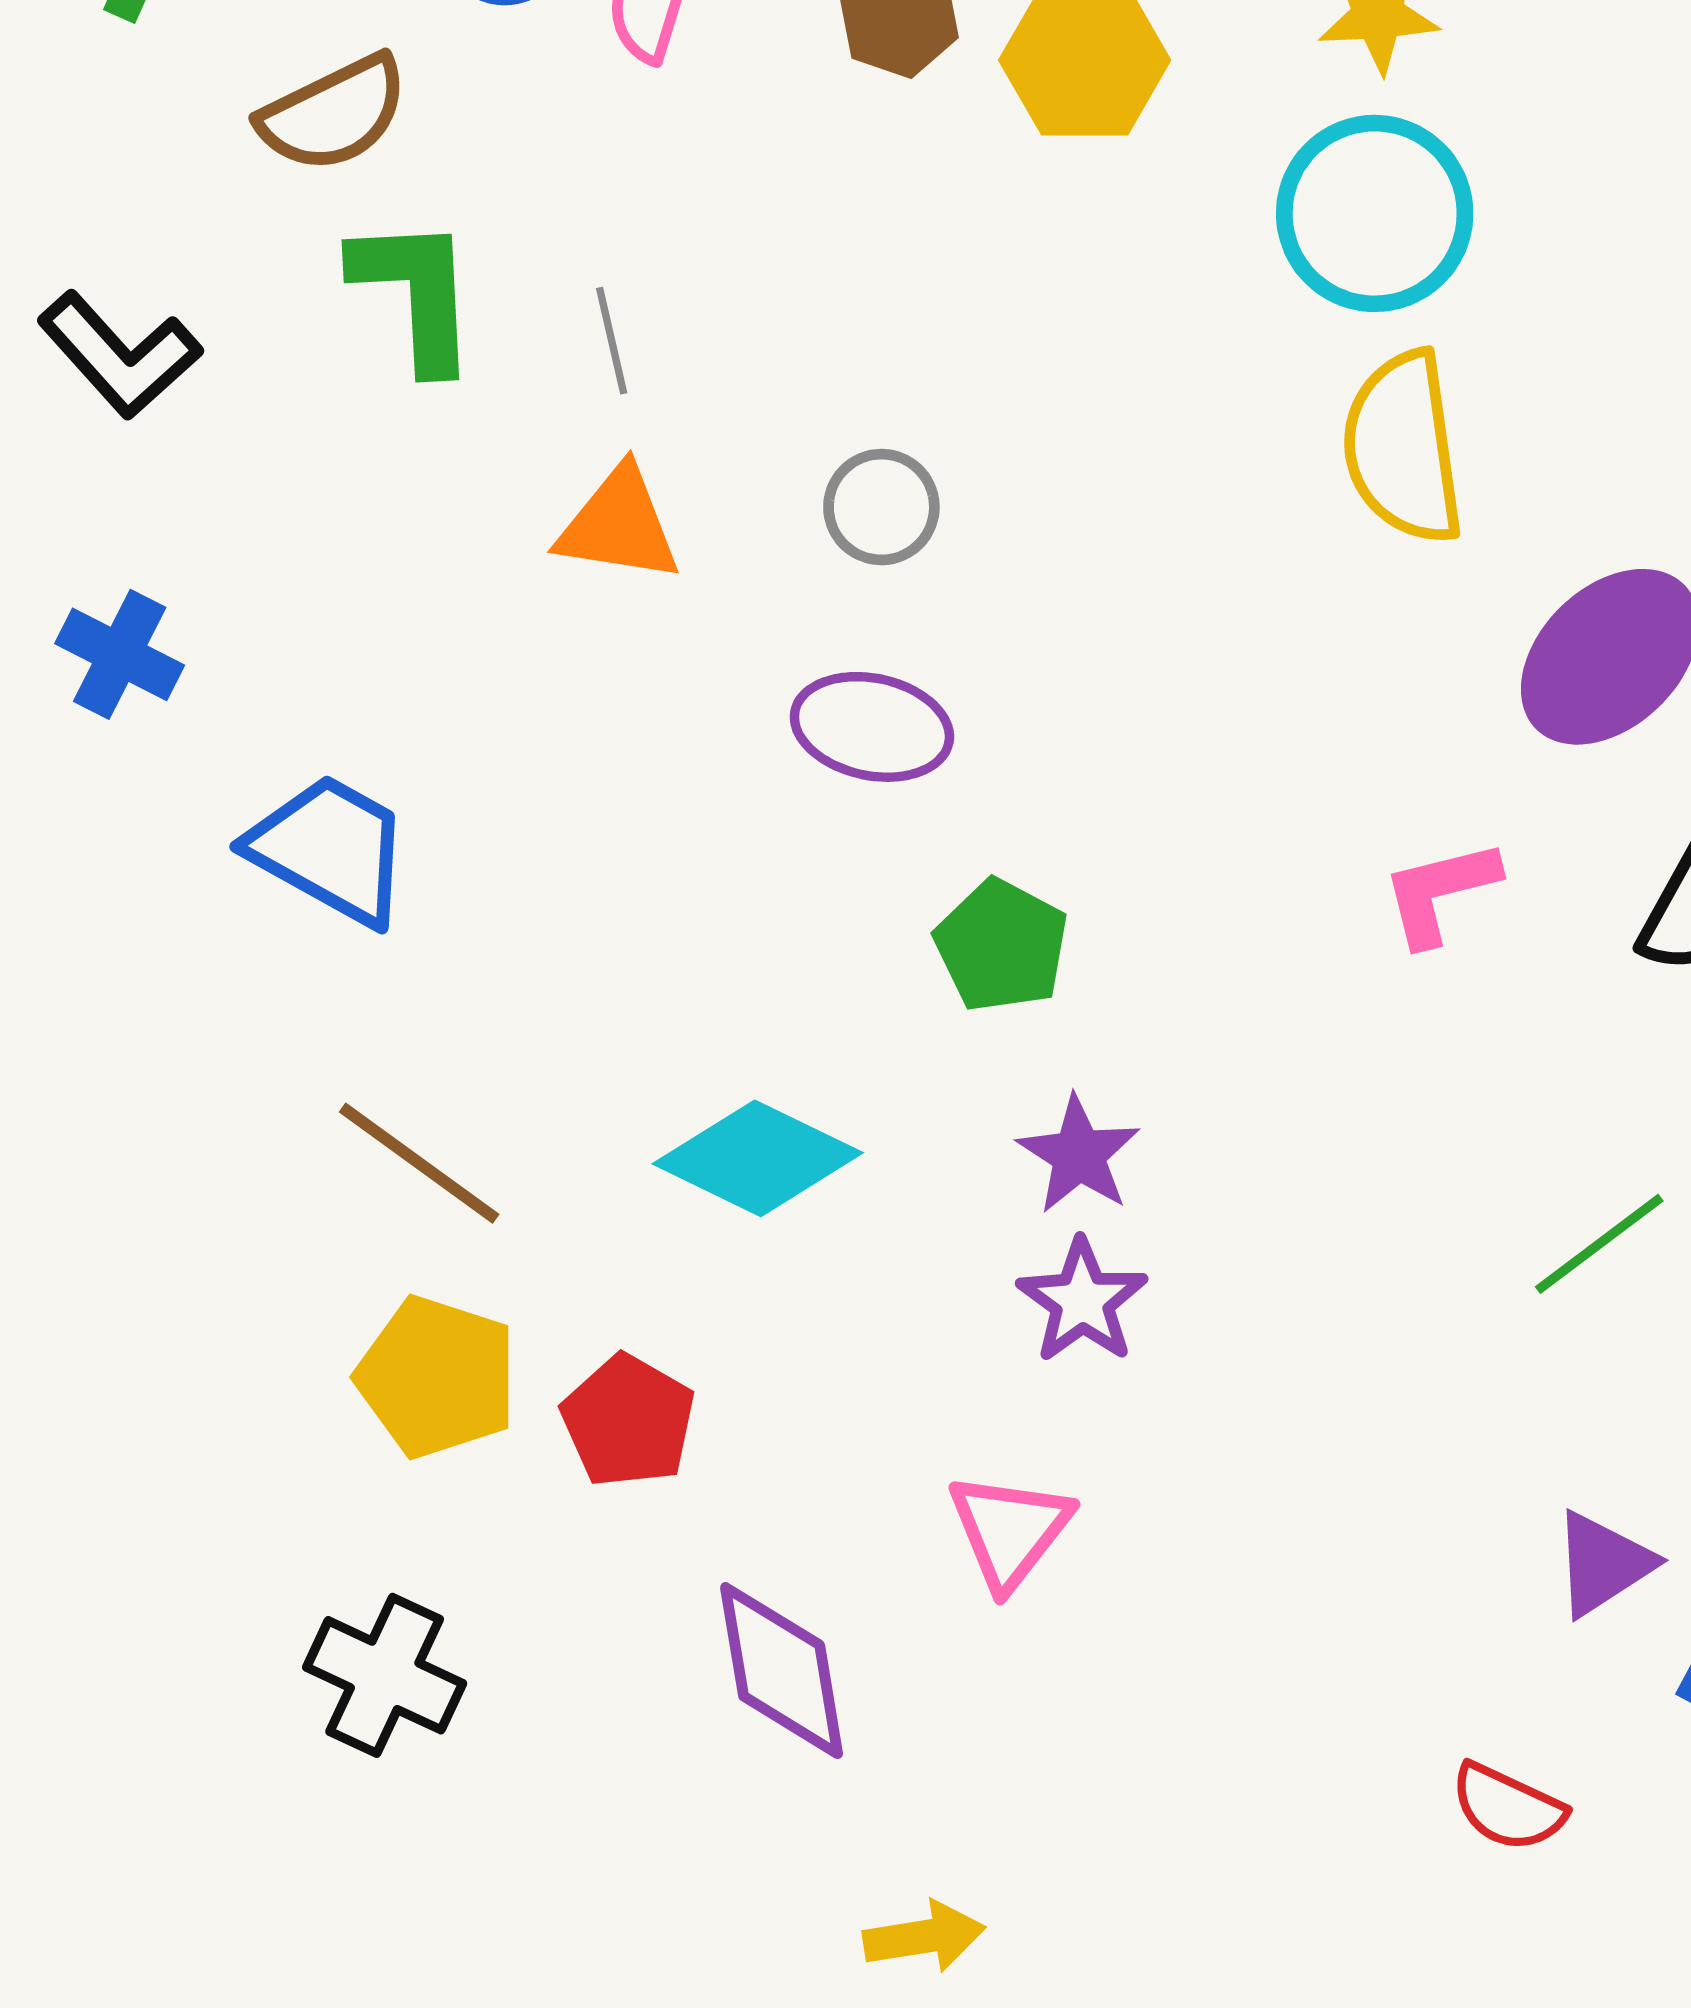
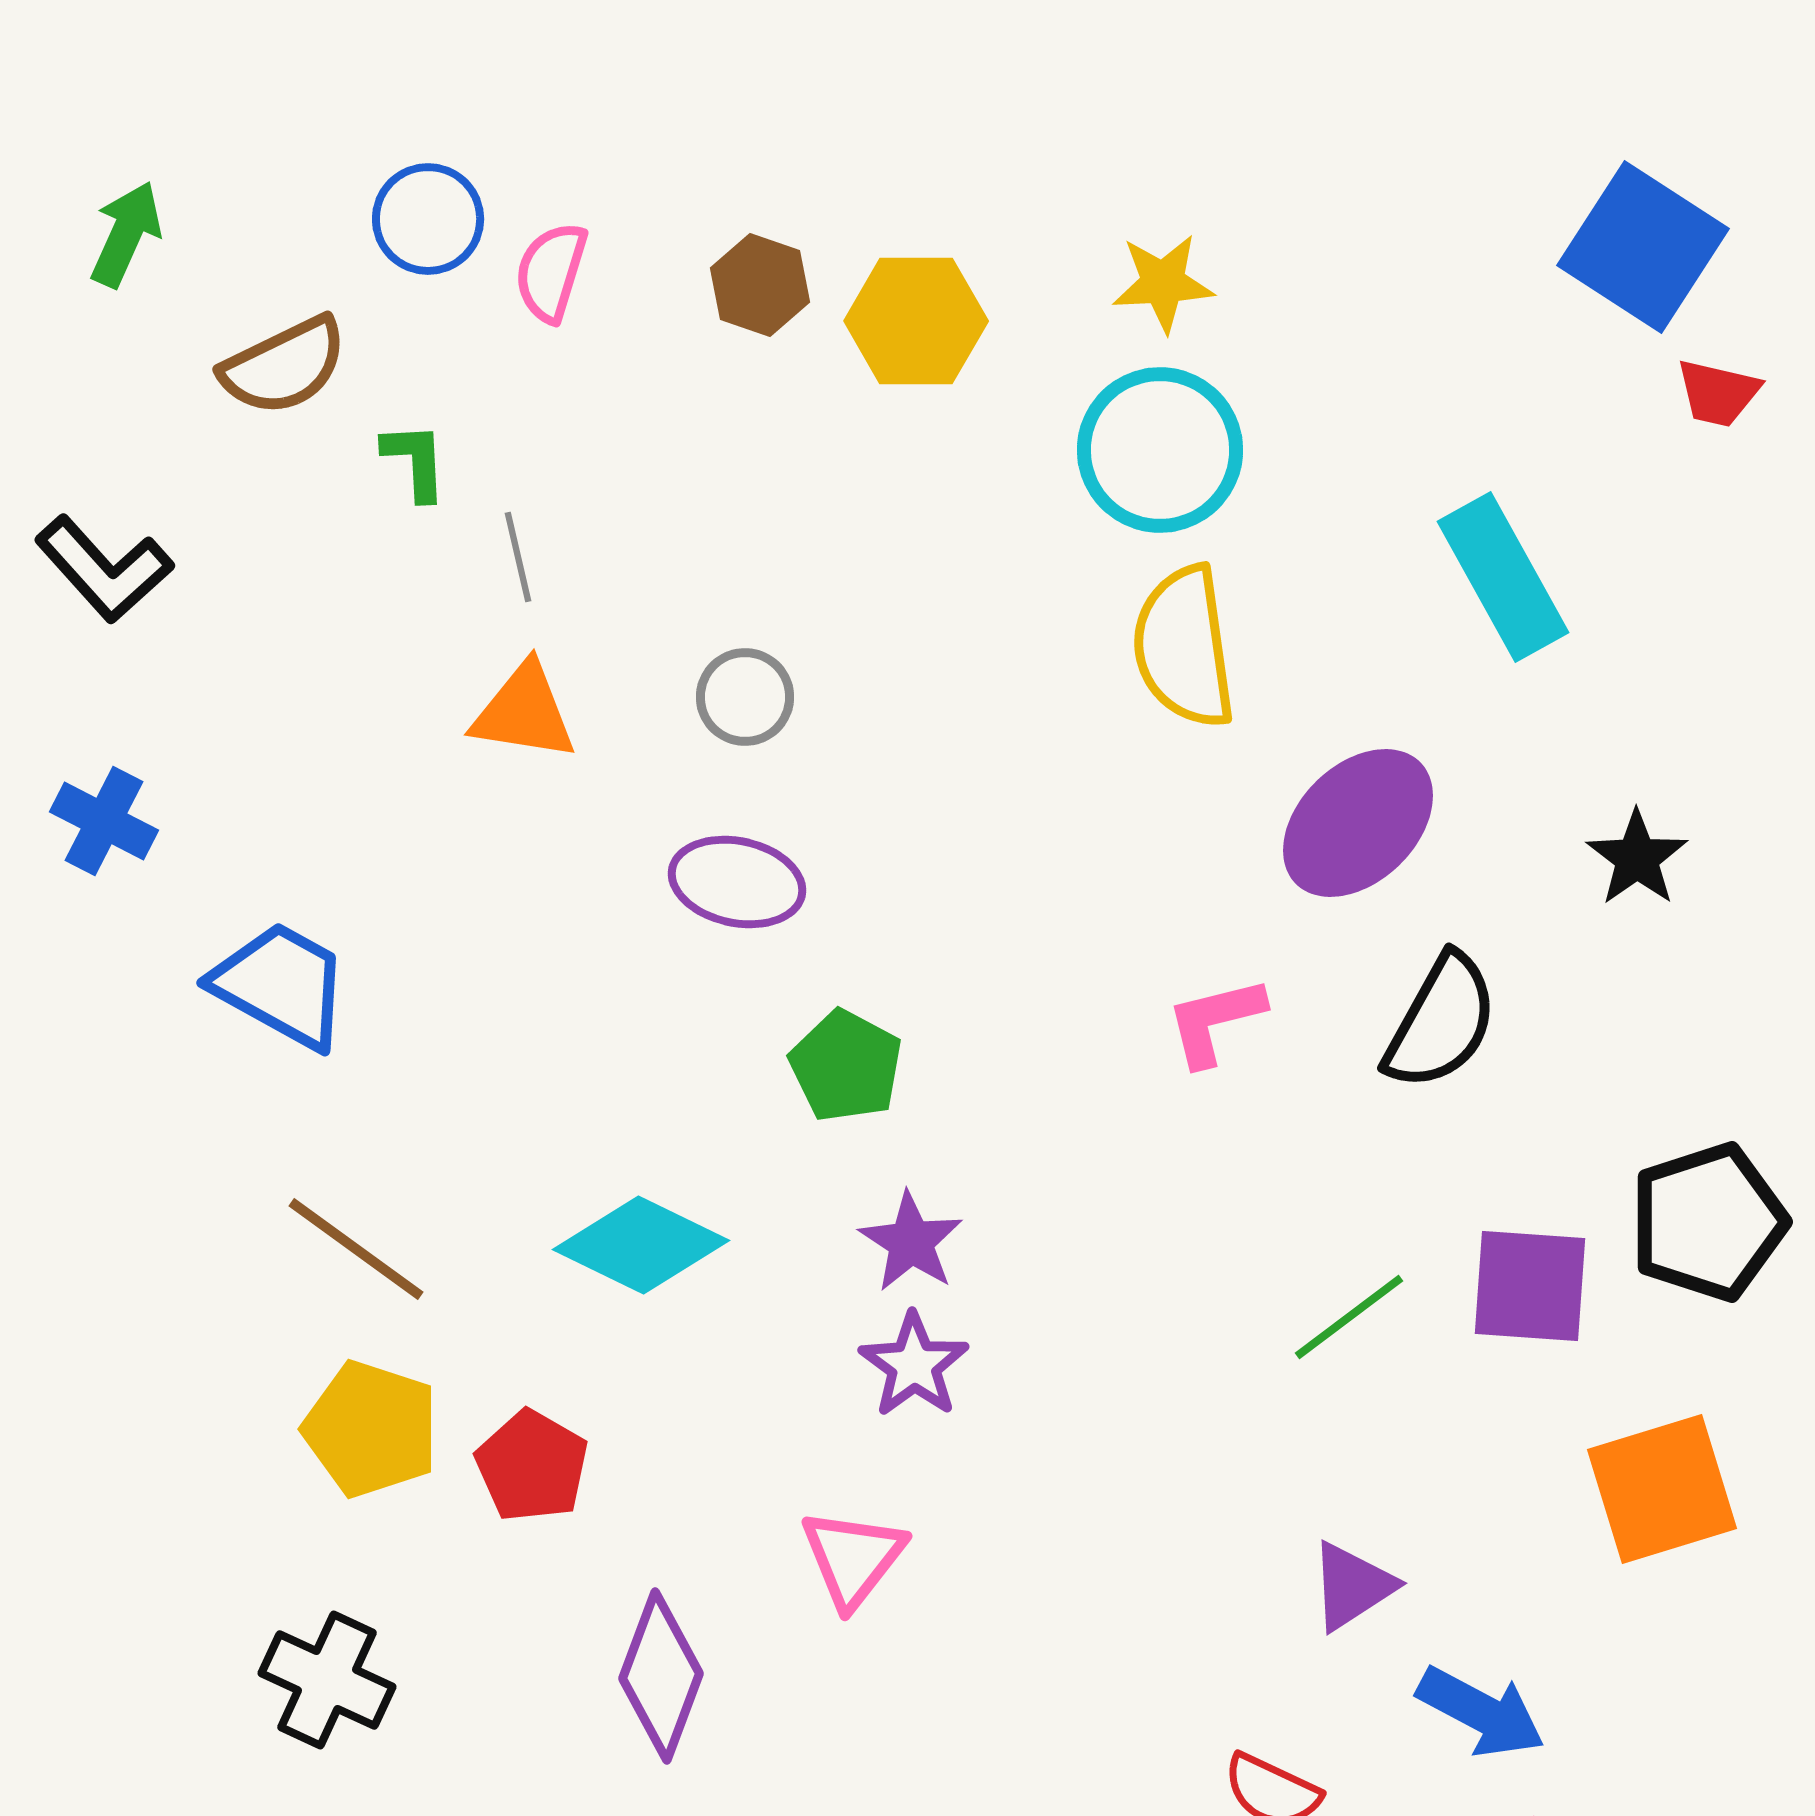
green L-shape: (416, 293) -> (415, 461), moved, size x0.6
purple diamond: (782, 1671) -> (661, 1676), turned 30

